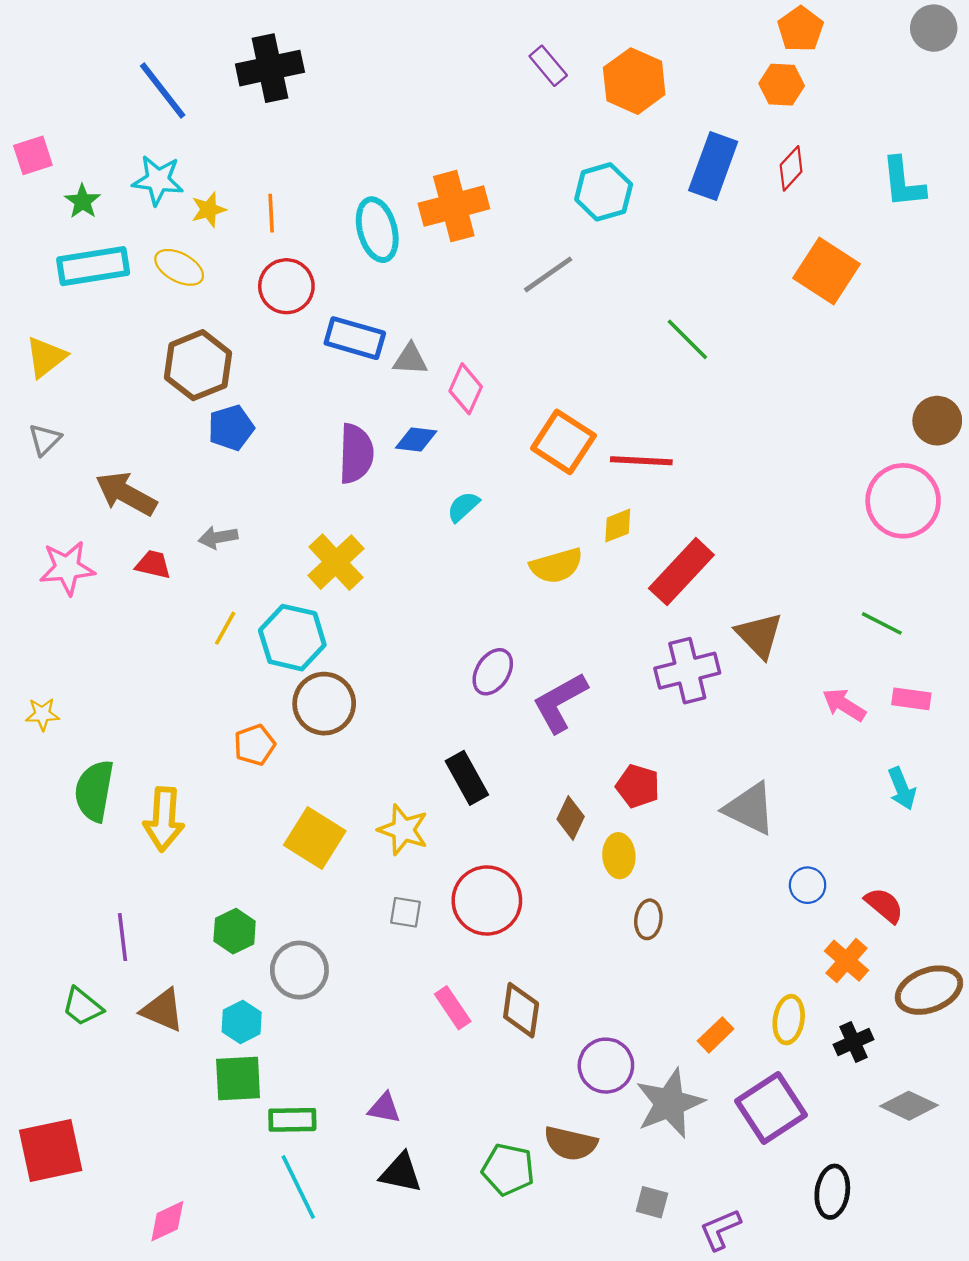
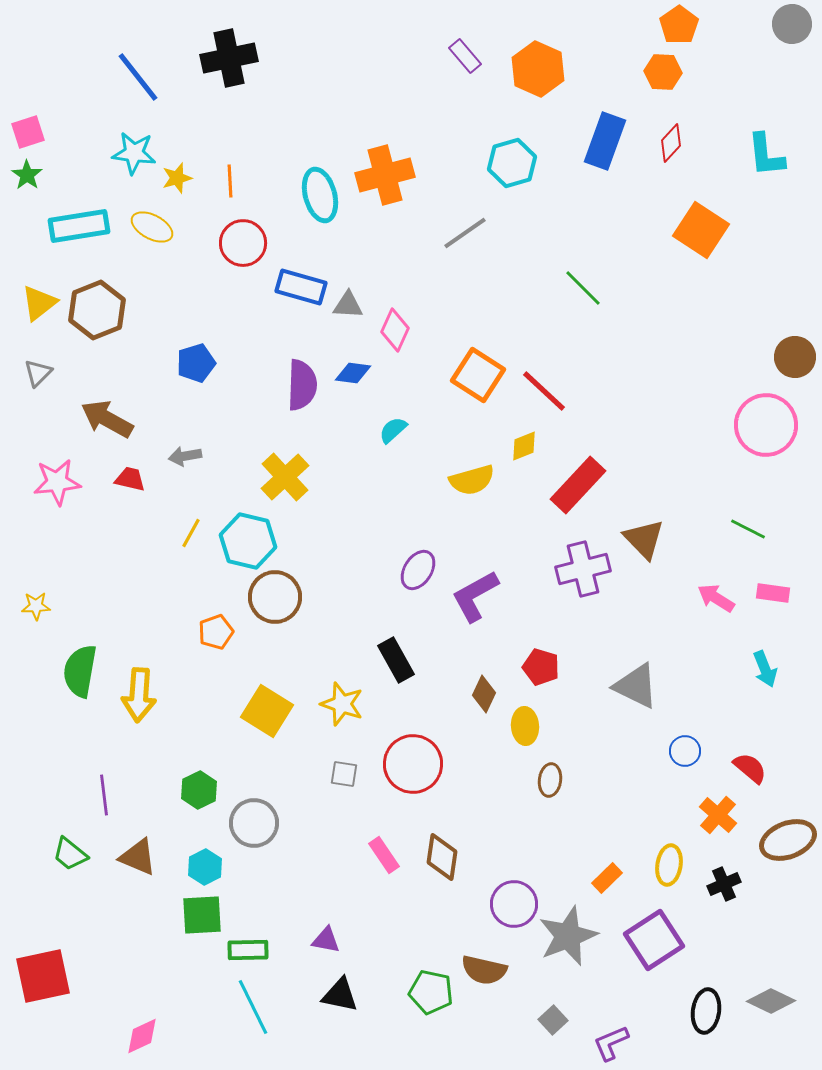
green star: (82, 201) -> (27, 175), moved
brown hexagon: (198, 365) -> (97, 310), moved
red line: (641, 461) -> (544, 391), turned 40
gray diamond: (909, 1106) -> (771, 1001), moved
gray square: (652, 1202) -> (553, 1020), turned 32

